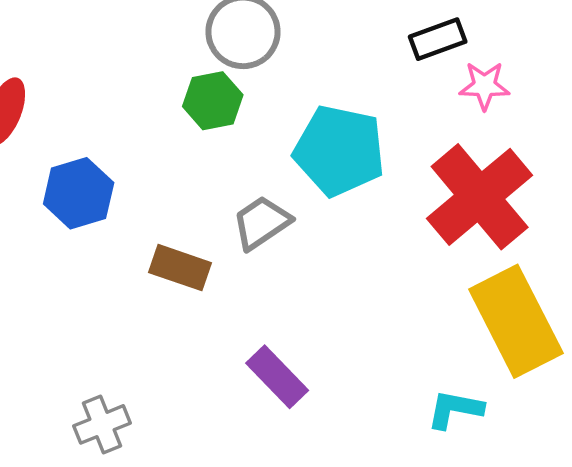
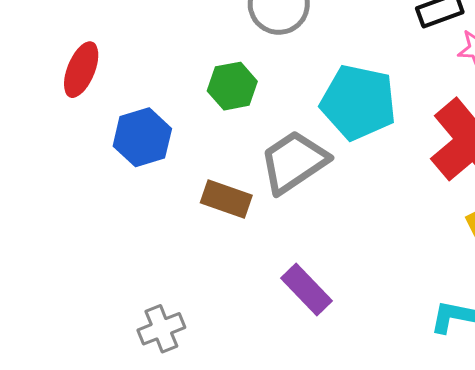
green hexagon: (213, 101) -> (232, 86), moved
gray trapezoid: (262, 223) -> (294, 162), size x1.4

